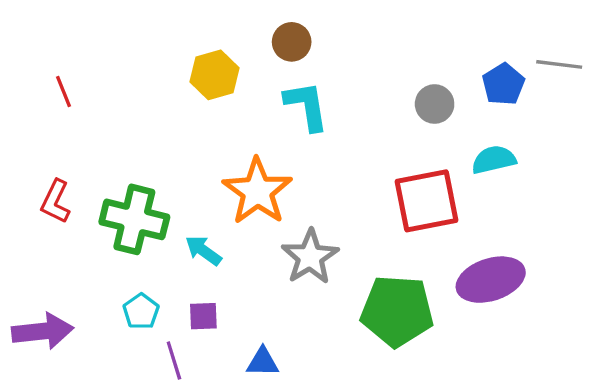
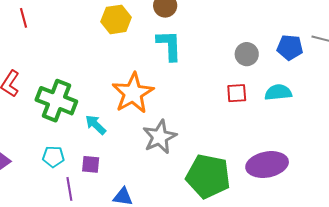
blue pentagon: (503, 84) -> (290, 47), turned 30
red square: (426, 201) -> (237, 93), moved, size x0.5
cyan pentagon: (141, 311) -> (53, 157), turned 30

